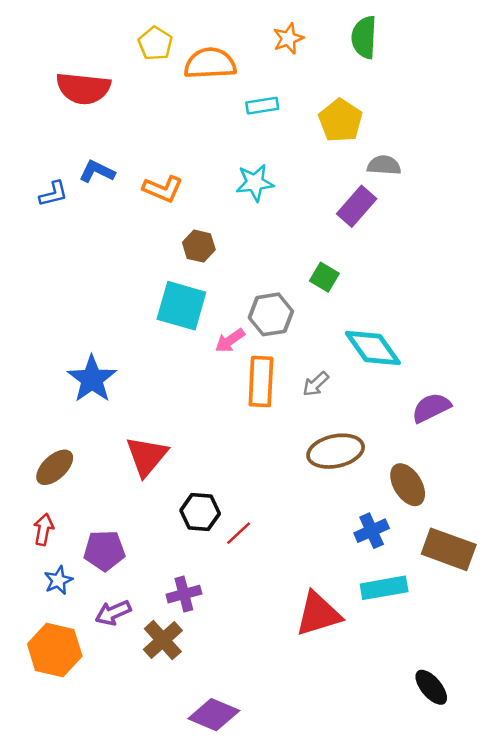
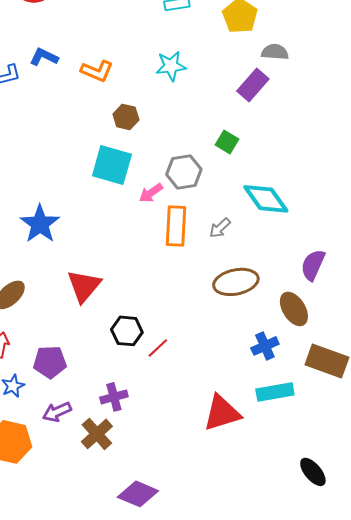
purple semicircle: (431, 408) -> (313, 265), moved, turned -40

